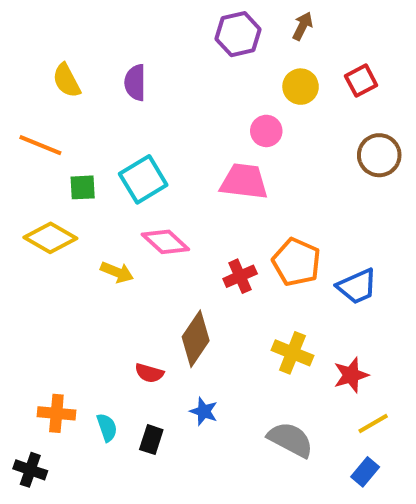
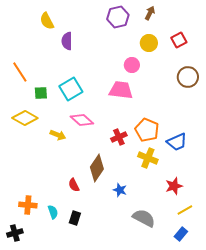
yellow semicircle: (67, 81) -> (47, 21), moved
orange line: (40, 145) -> (20, 72), turned 35
yellow cross: (292, 353) -> (148, 158), moved
red semicircle: (149, 373) -> (74, 185), turned 48
blue star: (204, 411) -> (120, 190), moved
black cross: (30, 470) -> (15, 233), turned -35

